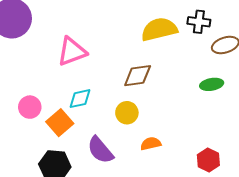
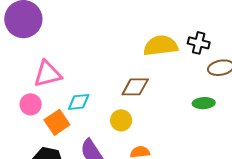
pink triangle: (72, 52) -> (48, 74), moved

